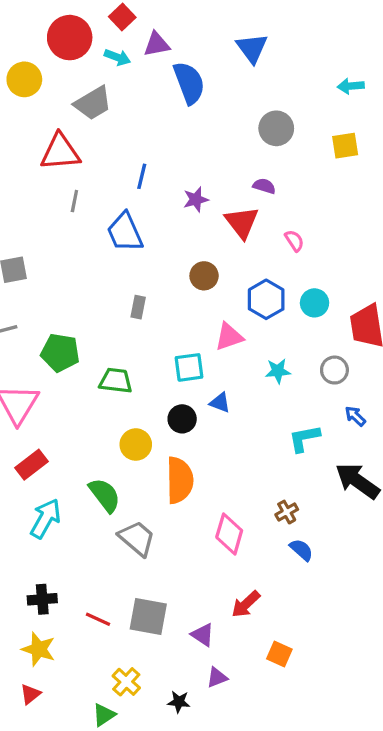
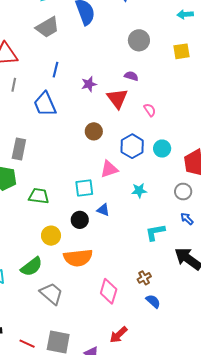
gray trapezoid: (93, 103) -> (47, 27), moved
gray rectangle: (138, 307) -> (19, 149), moved, size x1.5
gray circle: (334, 370) -> (183, 192), moved
orange semicircle: (180, 480) -> (78, 258), turned 84
green semicircle: (105, 495) -> (32, 267), turned 90

